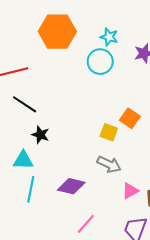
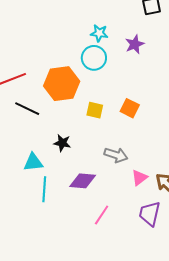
orange hexagon: (57, 32) -> (62, 84), moved
yellow square: (109, 132) -> (95, 110), moved
black star: (40, 135) -> (62, 143), moved

